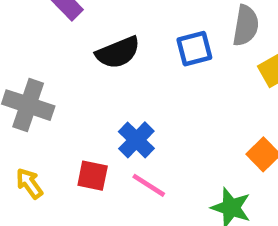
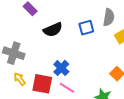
red square: (93, 176) -> (42, 84), size x1.5
yellow arrow: (29, 183) -> (20, 79), moved

